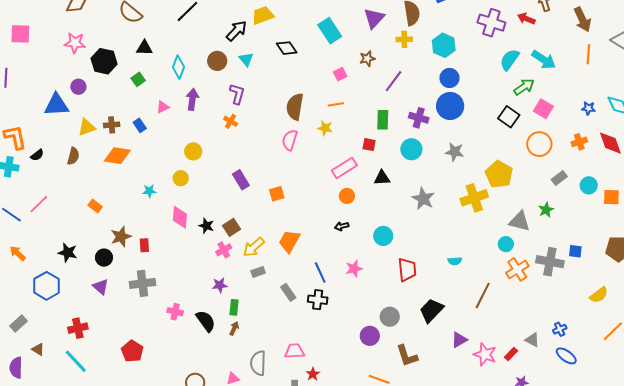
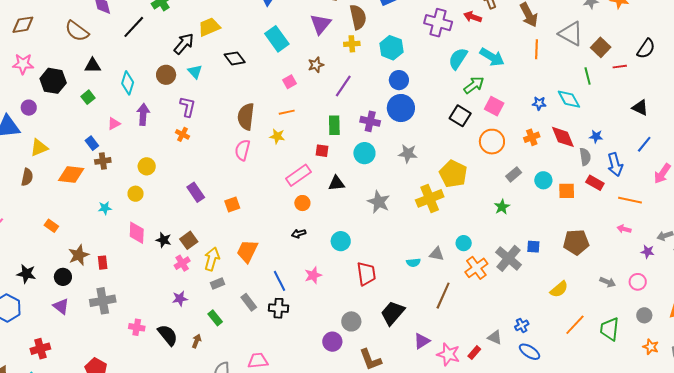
brown cross: (112, 125) -> (103, 161), moved
gray triangle: (520, 221) -> (437, 254), moved, size x0.7
yellow arrow: (254, 247) -> (212, 259), turned 150
gray cross: (550, 262) -> (508, 258), turned 32
green rectangle: (234, 307) -> (215, 318), moved, turned -42

